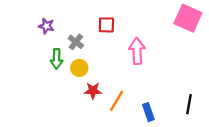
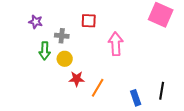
gray cross: (76, 42) -> (62, 36), turned -32
blue rectangle: (148, 112) -> (136, 98), moved

